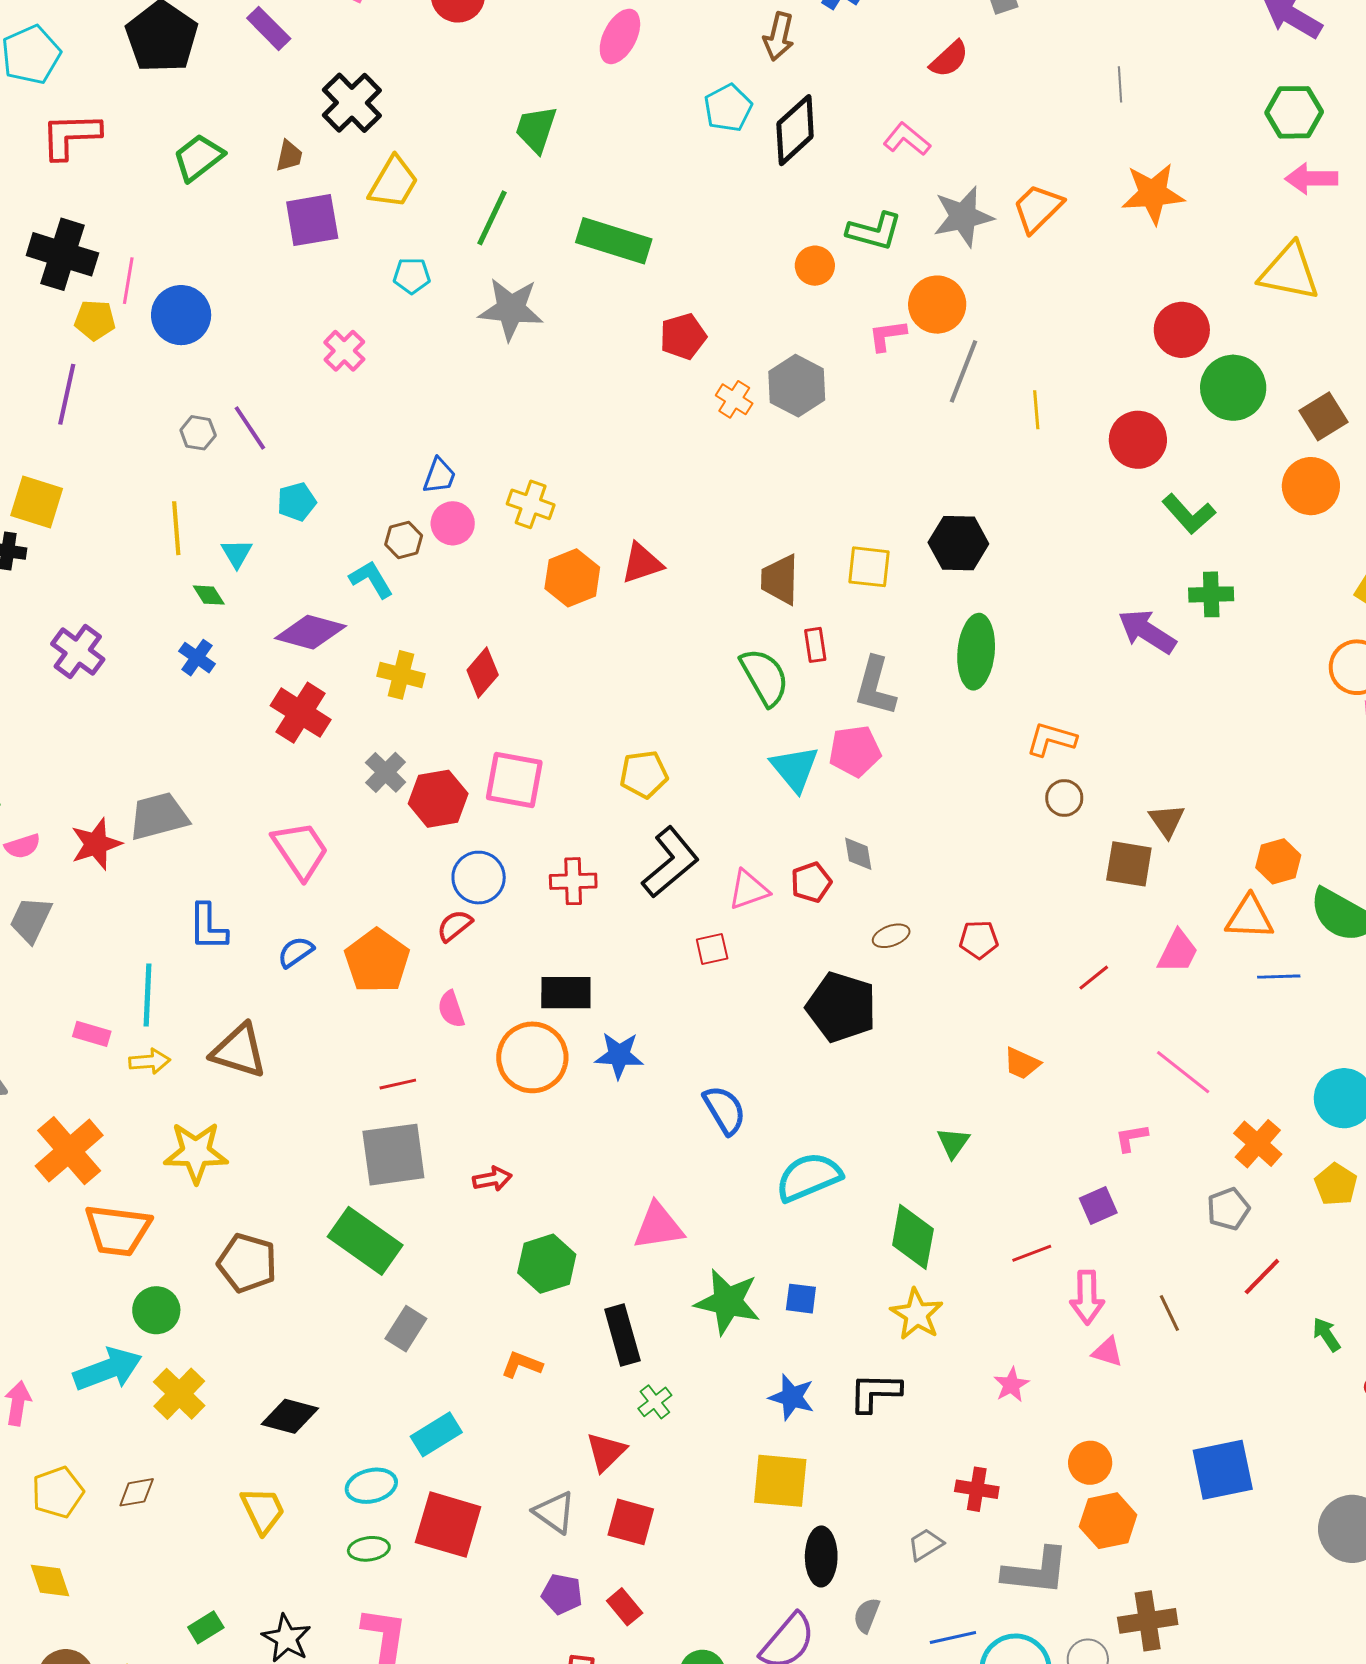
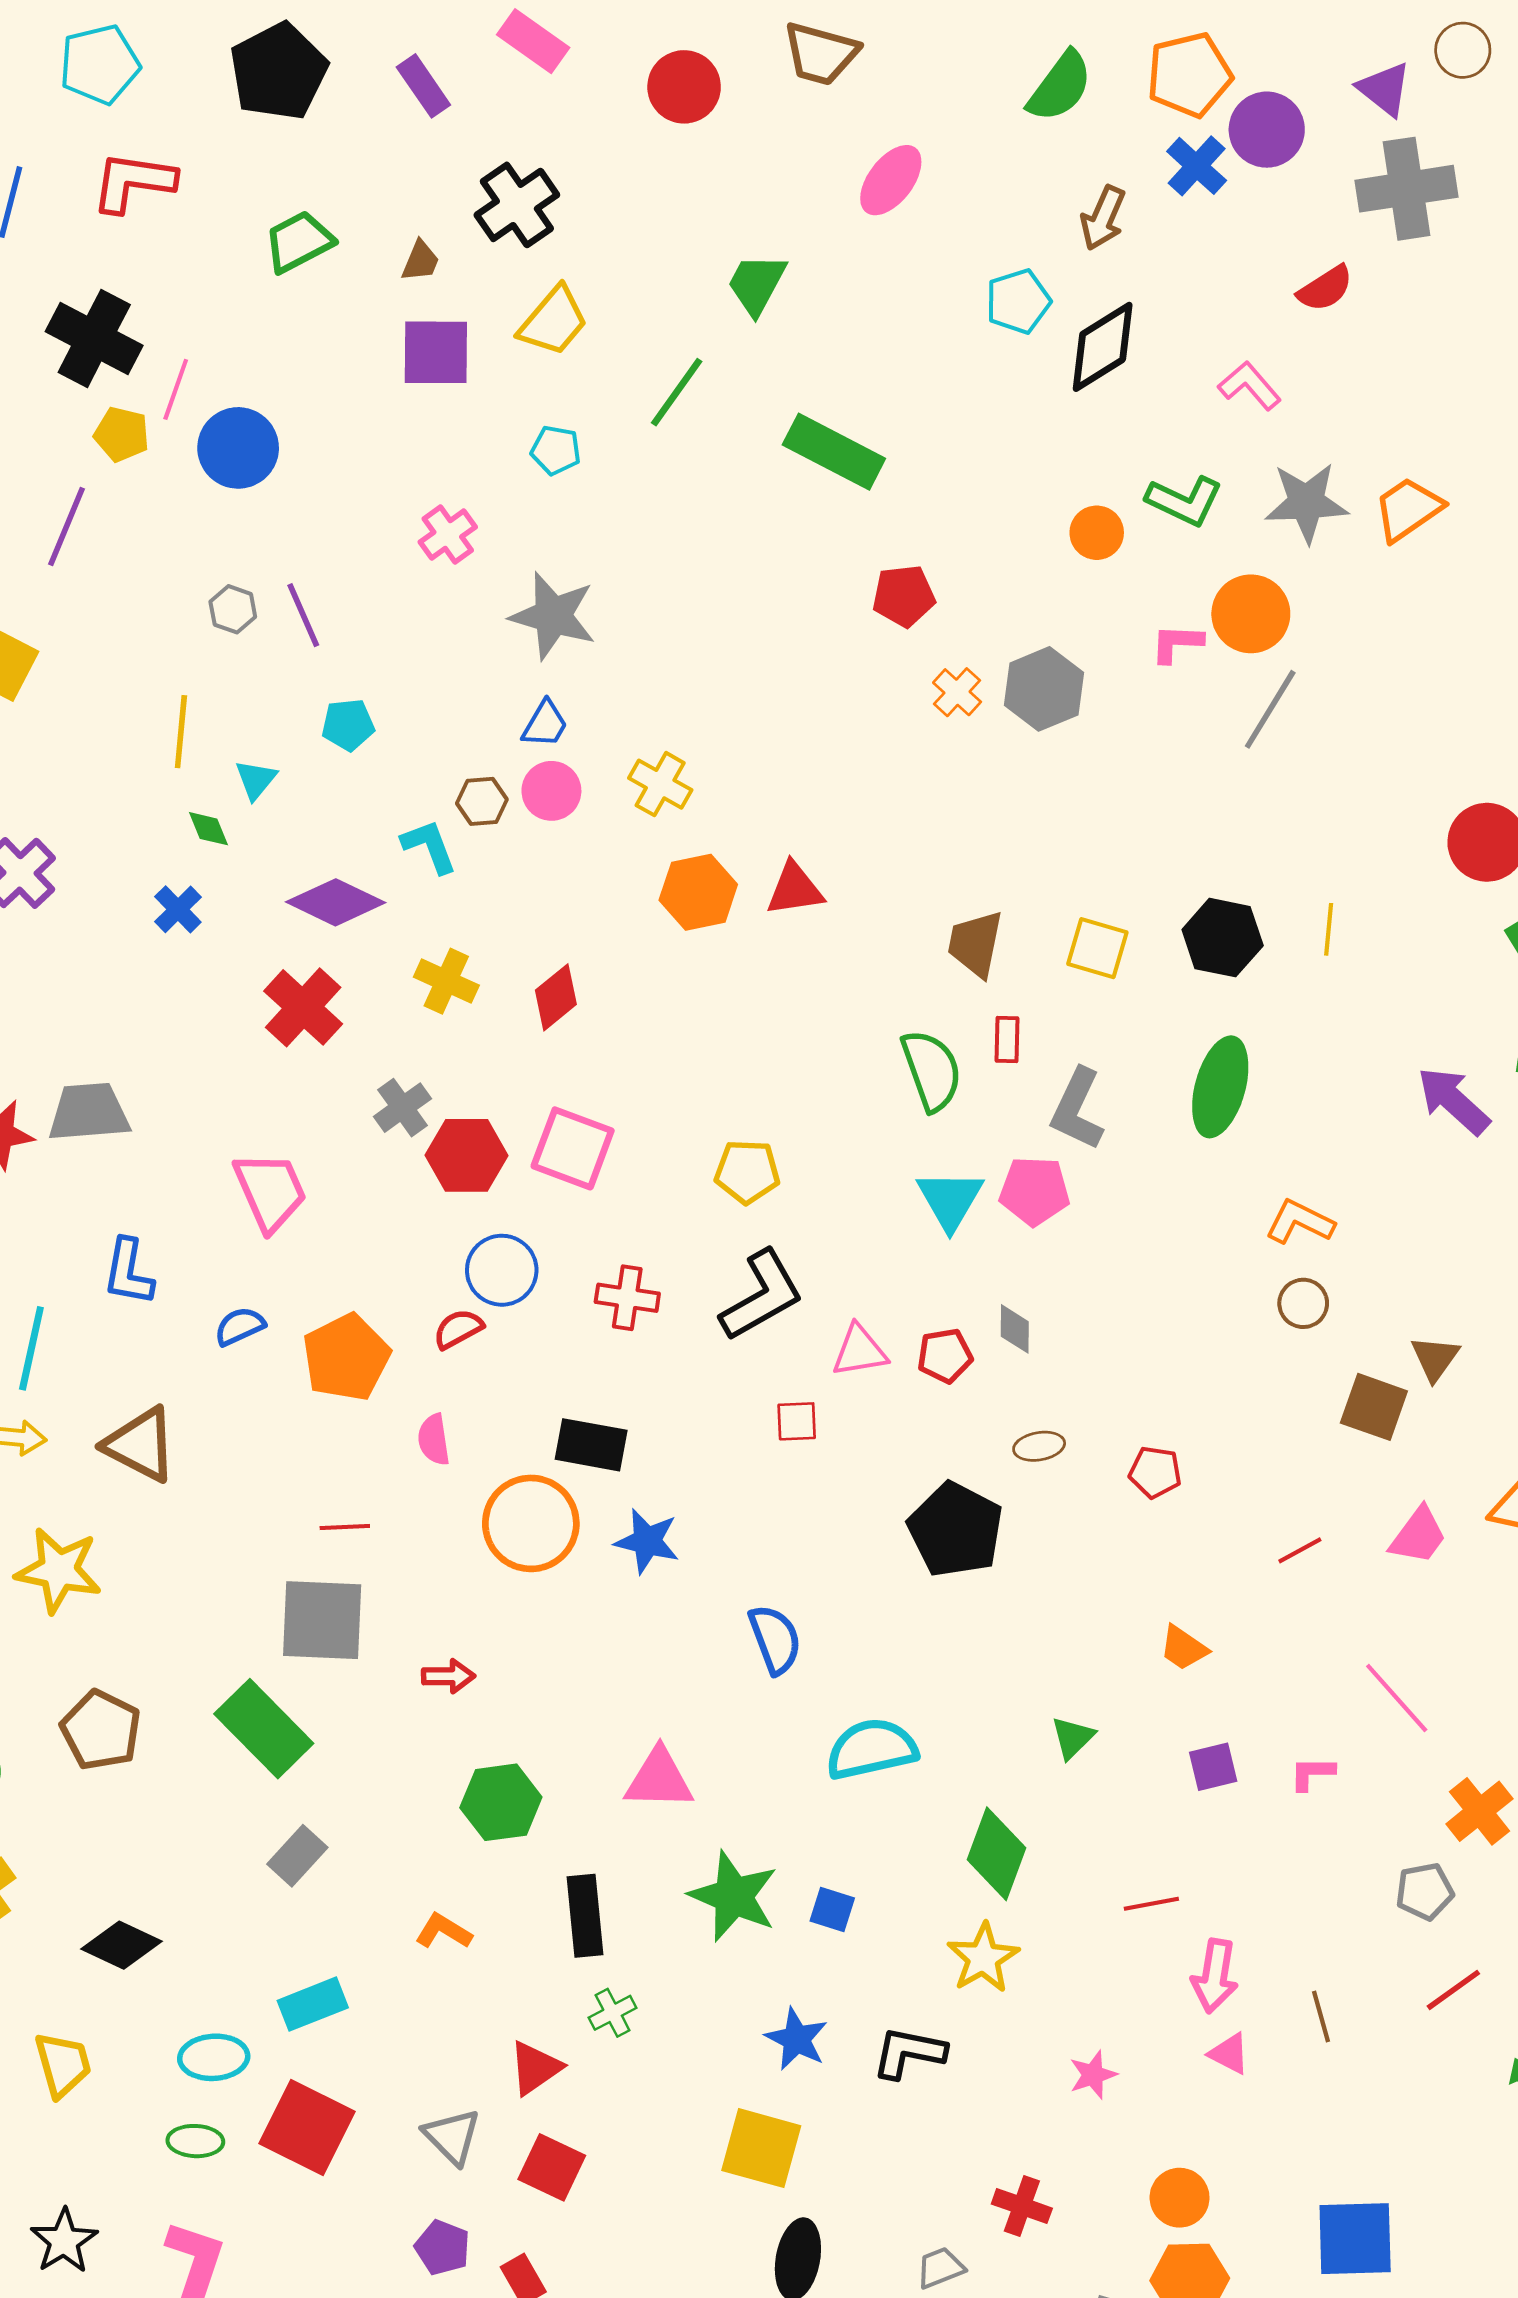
gray star: (511, 309) -> (553, 616), moved
yellow line: (1036, 410) -> (1329, 929), moved
purple square: (1098, 1206) -> (1213, 1767), moved

